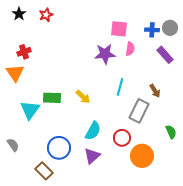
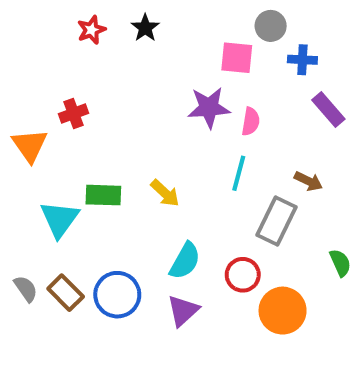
black star: (19, 14) -> (145, 28), moved
gray circle: (170, 28) -> (271, 26), moved
pink semicircle: (130, 49) -> (251, 121), moved
red cross: (24, 52) -> (73, 113), moved
brown arrow: (155, 91) -> (308, 181), turned -32
brown rectangle: (44, 171) -> (66, 293), moved

